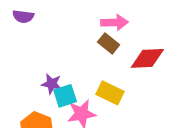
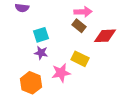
cyan square: (65, 96) -> (41, 35), moved

